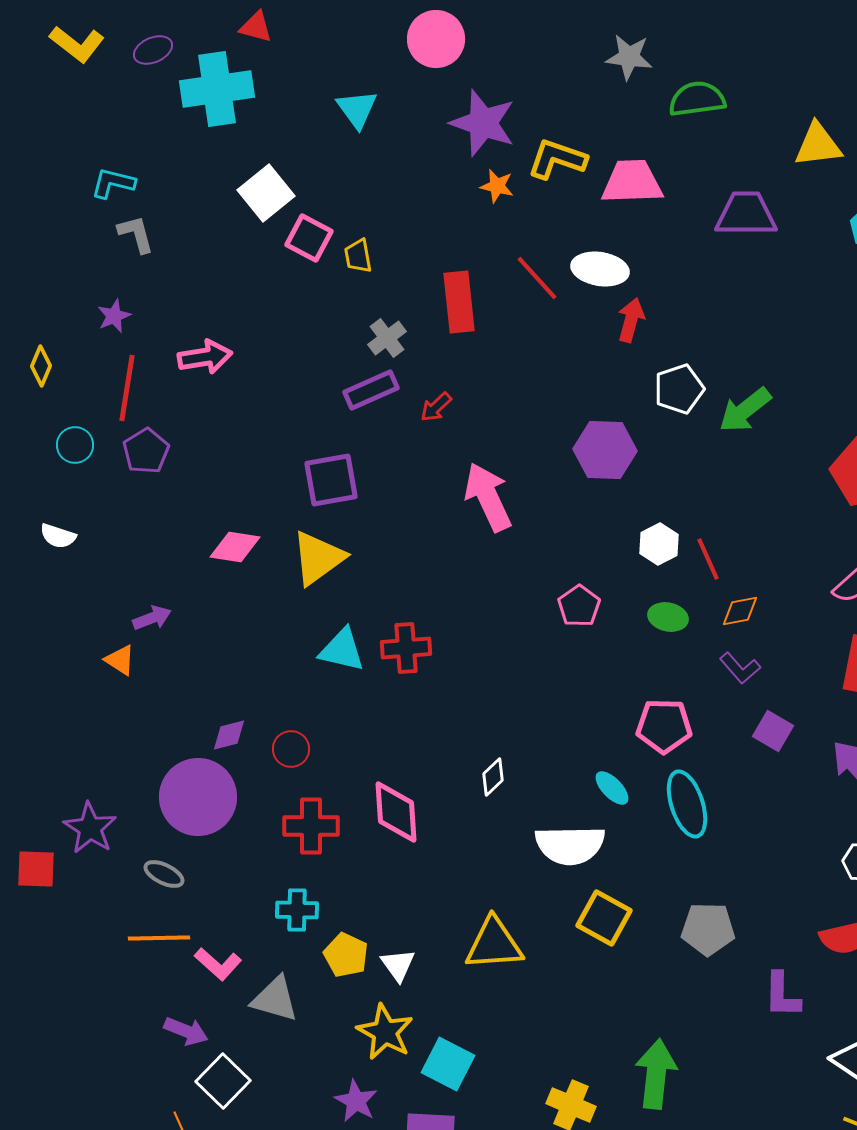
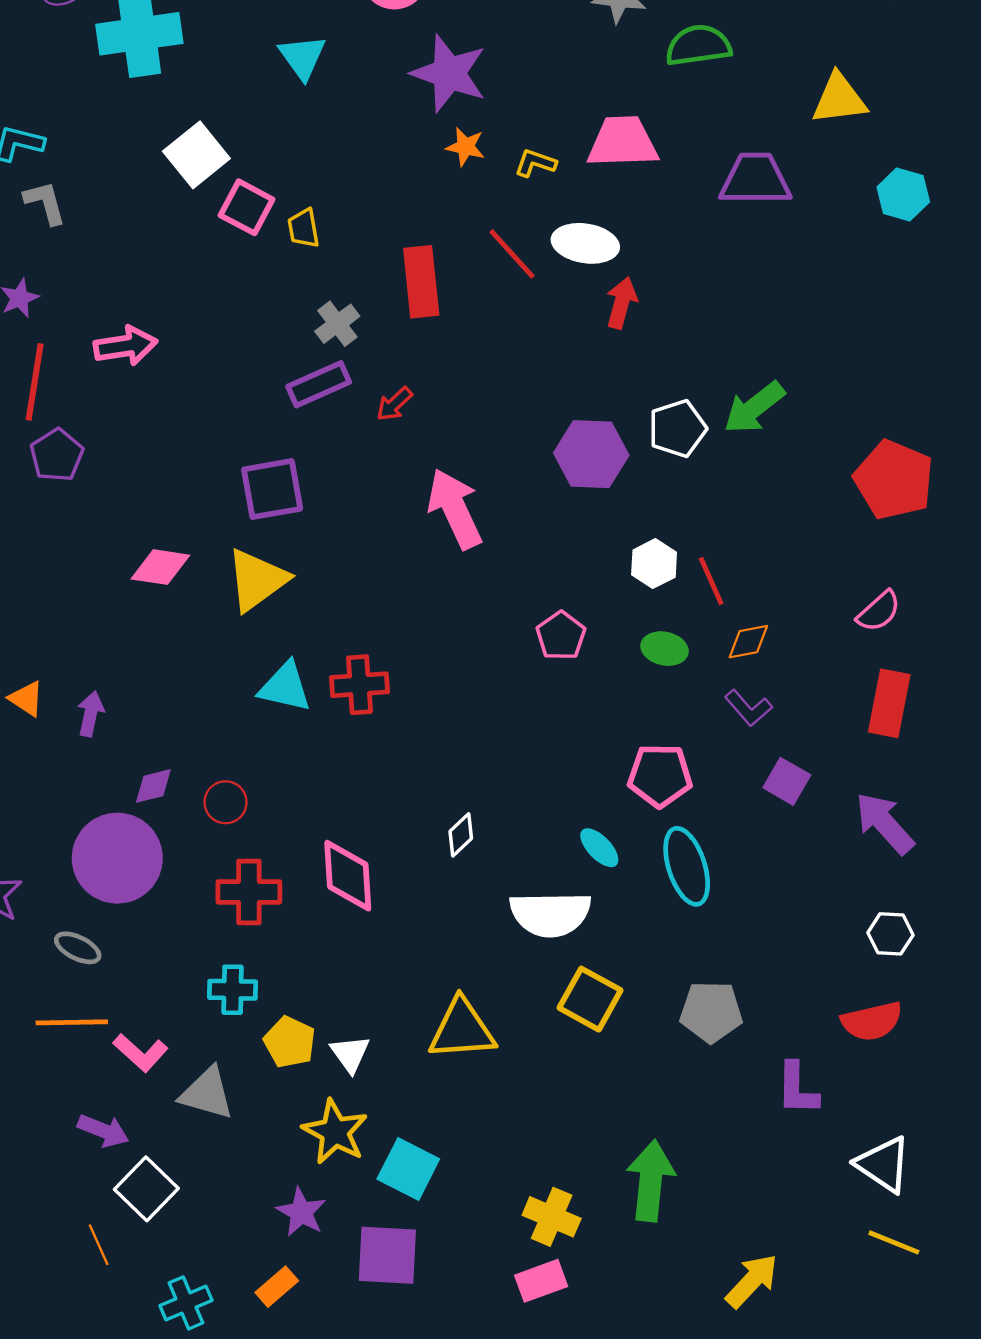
yellow L-shape: (557, 159) -> (535, 163), moved, size x0.6
white pentagon: (679, 389) -> (677, 429), moved
purple arrow: (152, 618) -> (90, 714), moved, turned -57

